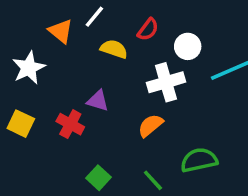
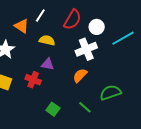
red semicircle: (148, 30) -> (72, 20), size x1.5
yellow semicircle: (114, 49) -> (47, 40), moved

